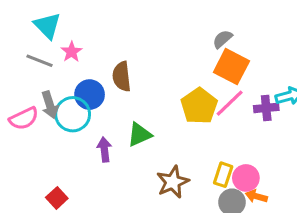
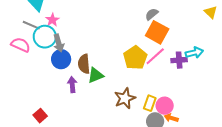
brown semicircle: (122, 76) -> (84, 64), moved
blue circle: (90, 95) -> (61, 59), moved
gray arrow: (50, 105) -> (59, 43), moved
cyan circle: (73, 114) -> (45, 37), moved
pink semicircle: (24, 118) -> (21, 45), moved, turned -132
brown star: (173, 182) -> (125, 98), moved

